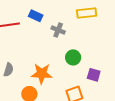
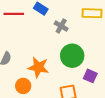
green circle: (73, 57) -> (72, 56), size x1.5

